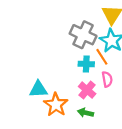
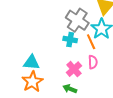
cyan cross: (86, 64) -> (70, 40), moved
orange star: (56, 105) -> (32, 82), moved

